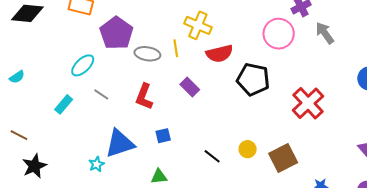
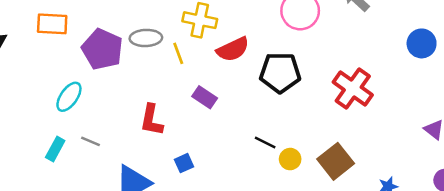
gray ellipse: (147, 54) -> (146, 38), moved
gray line: (101, 94) -> (90, 141), moved
black line: (212, 156) -> (265, 143), moved

